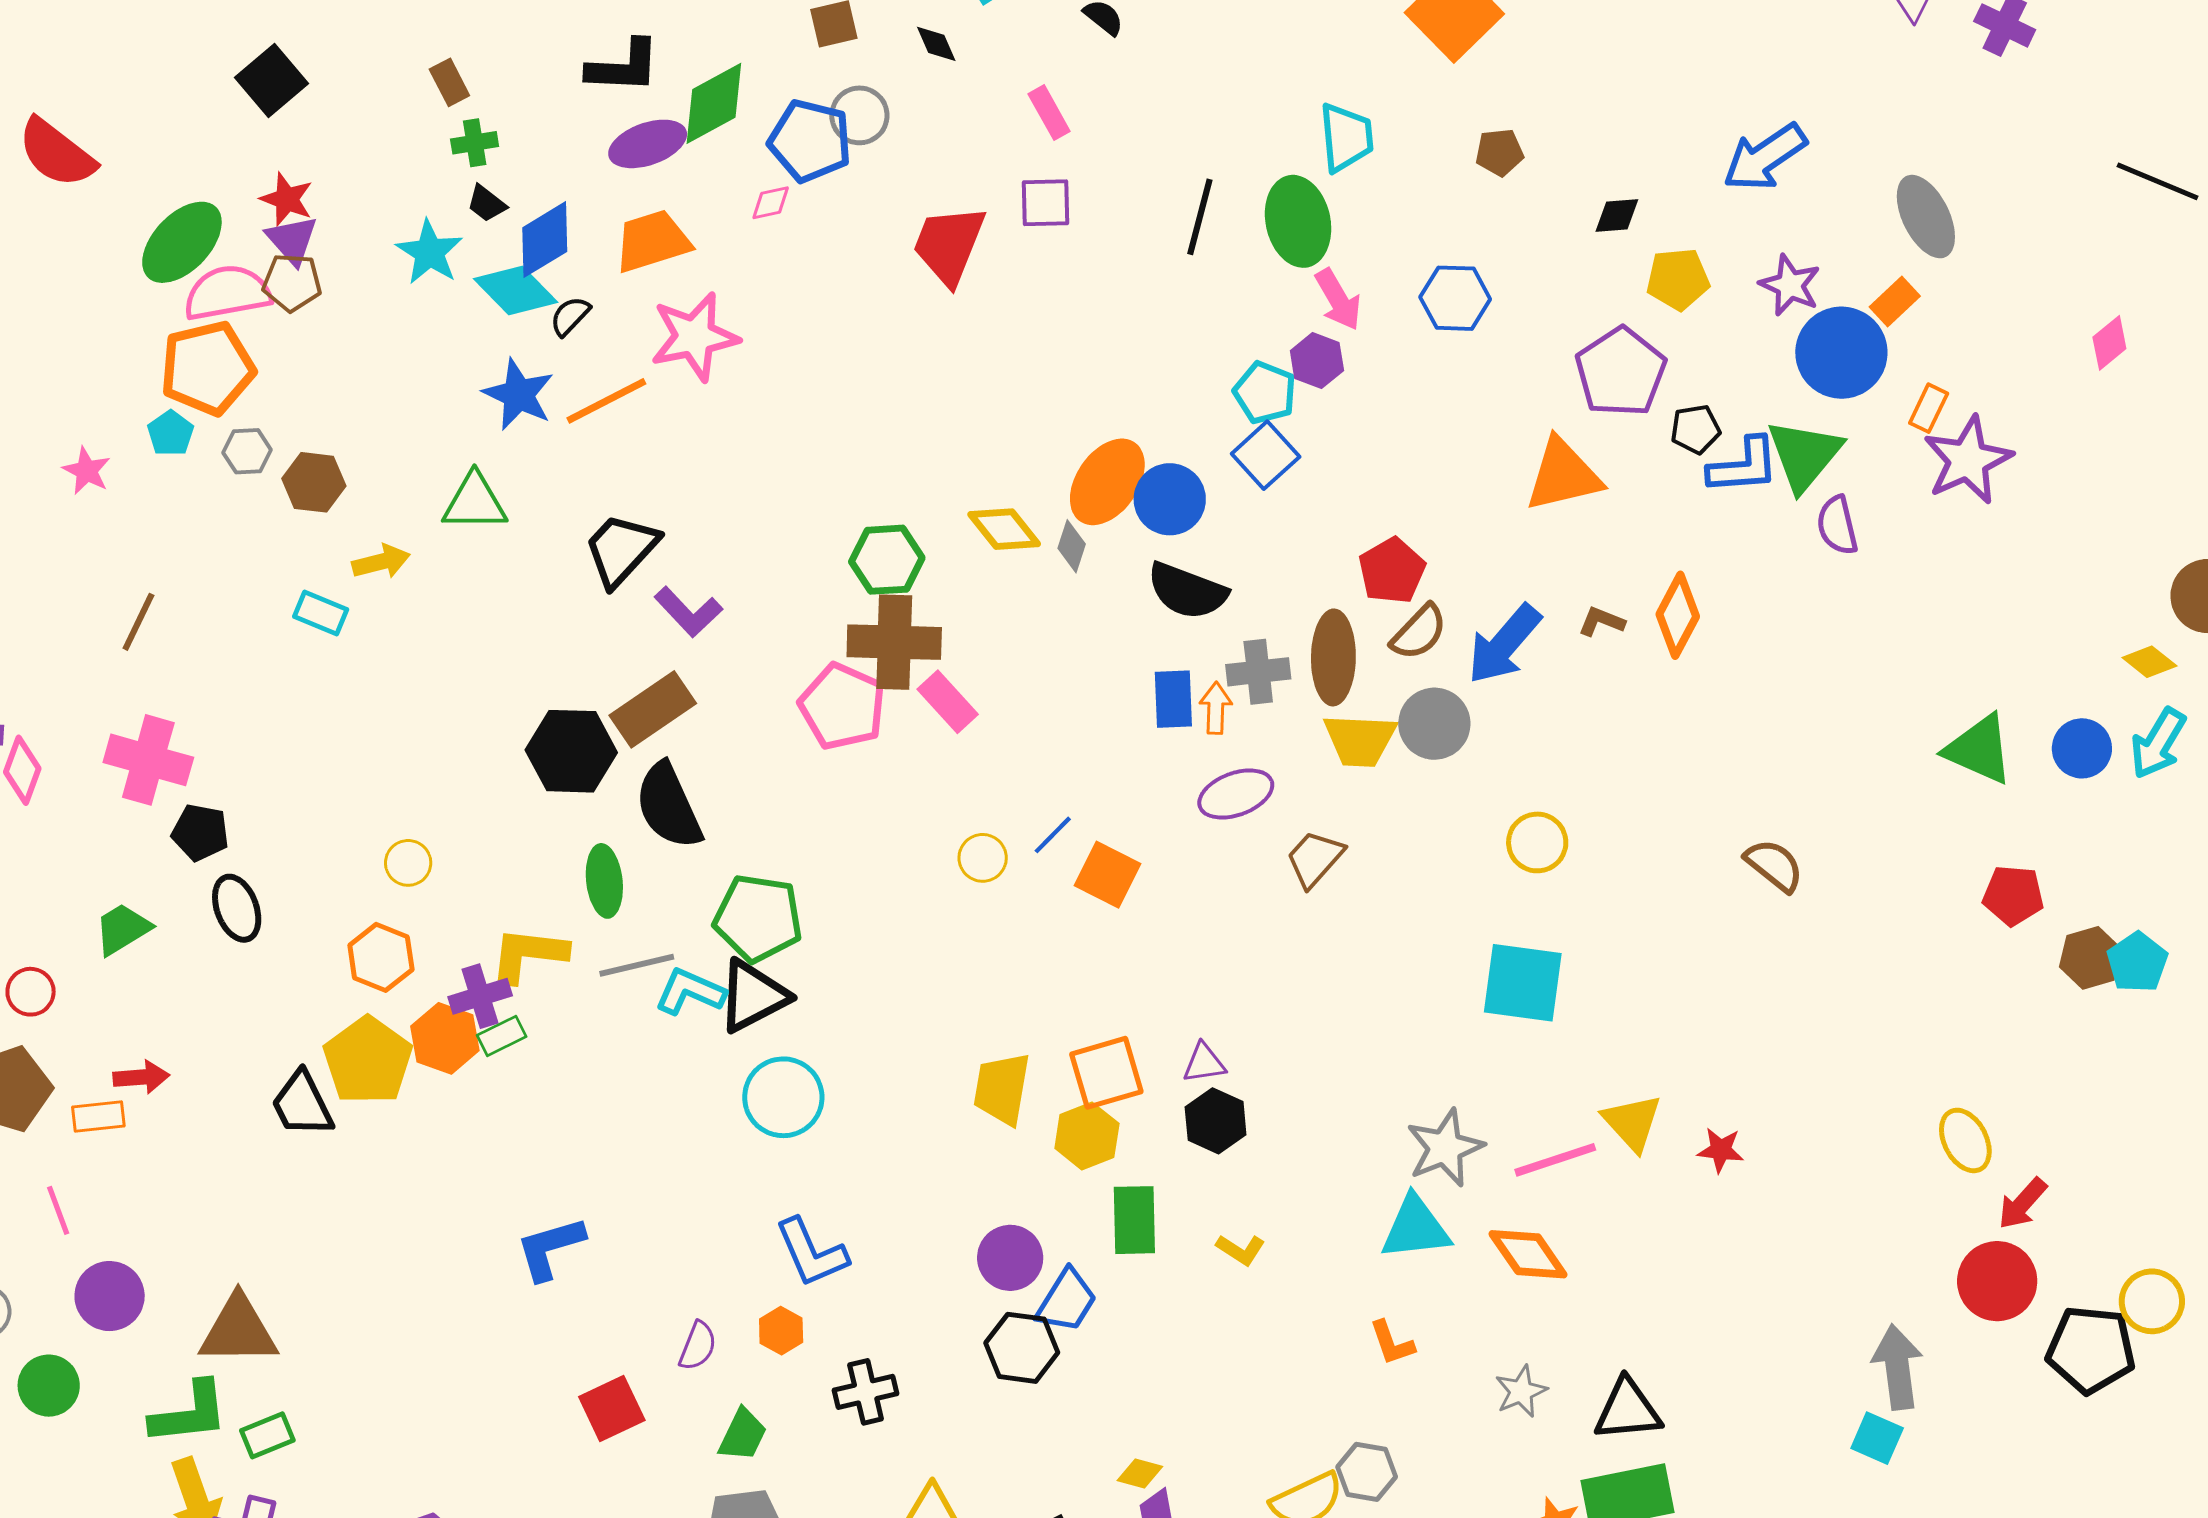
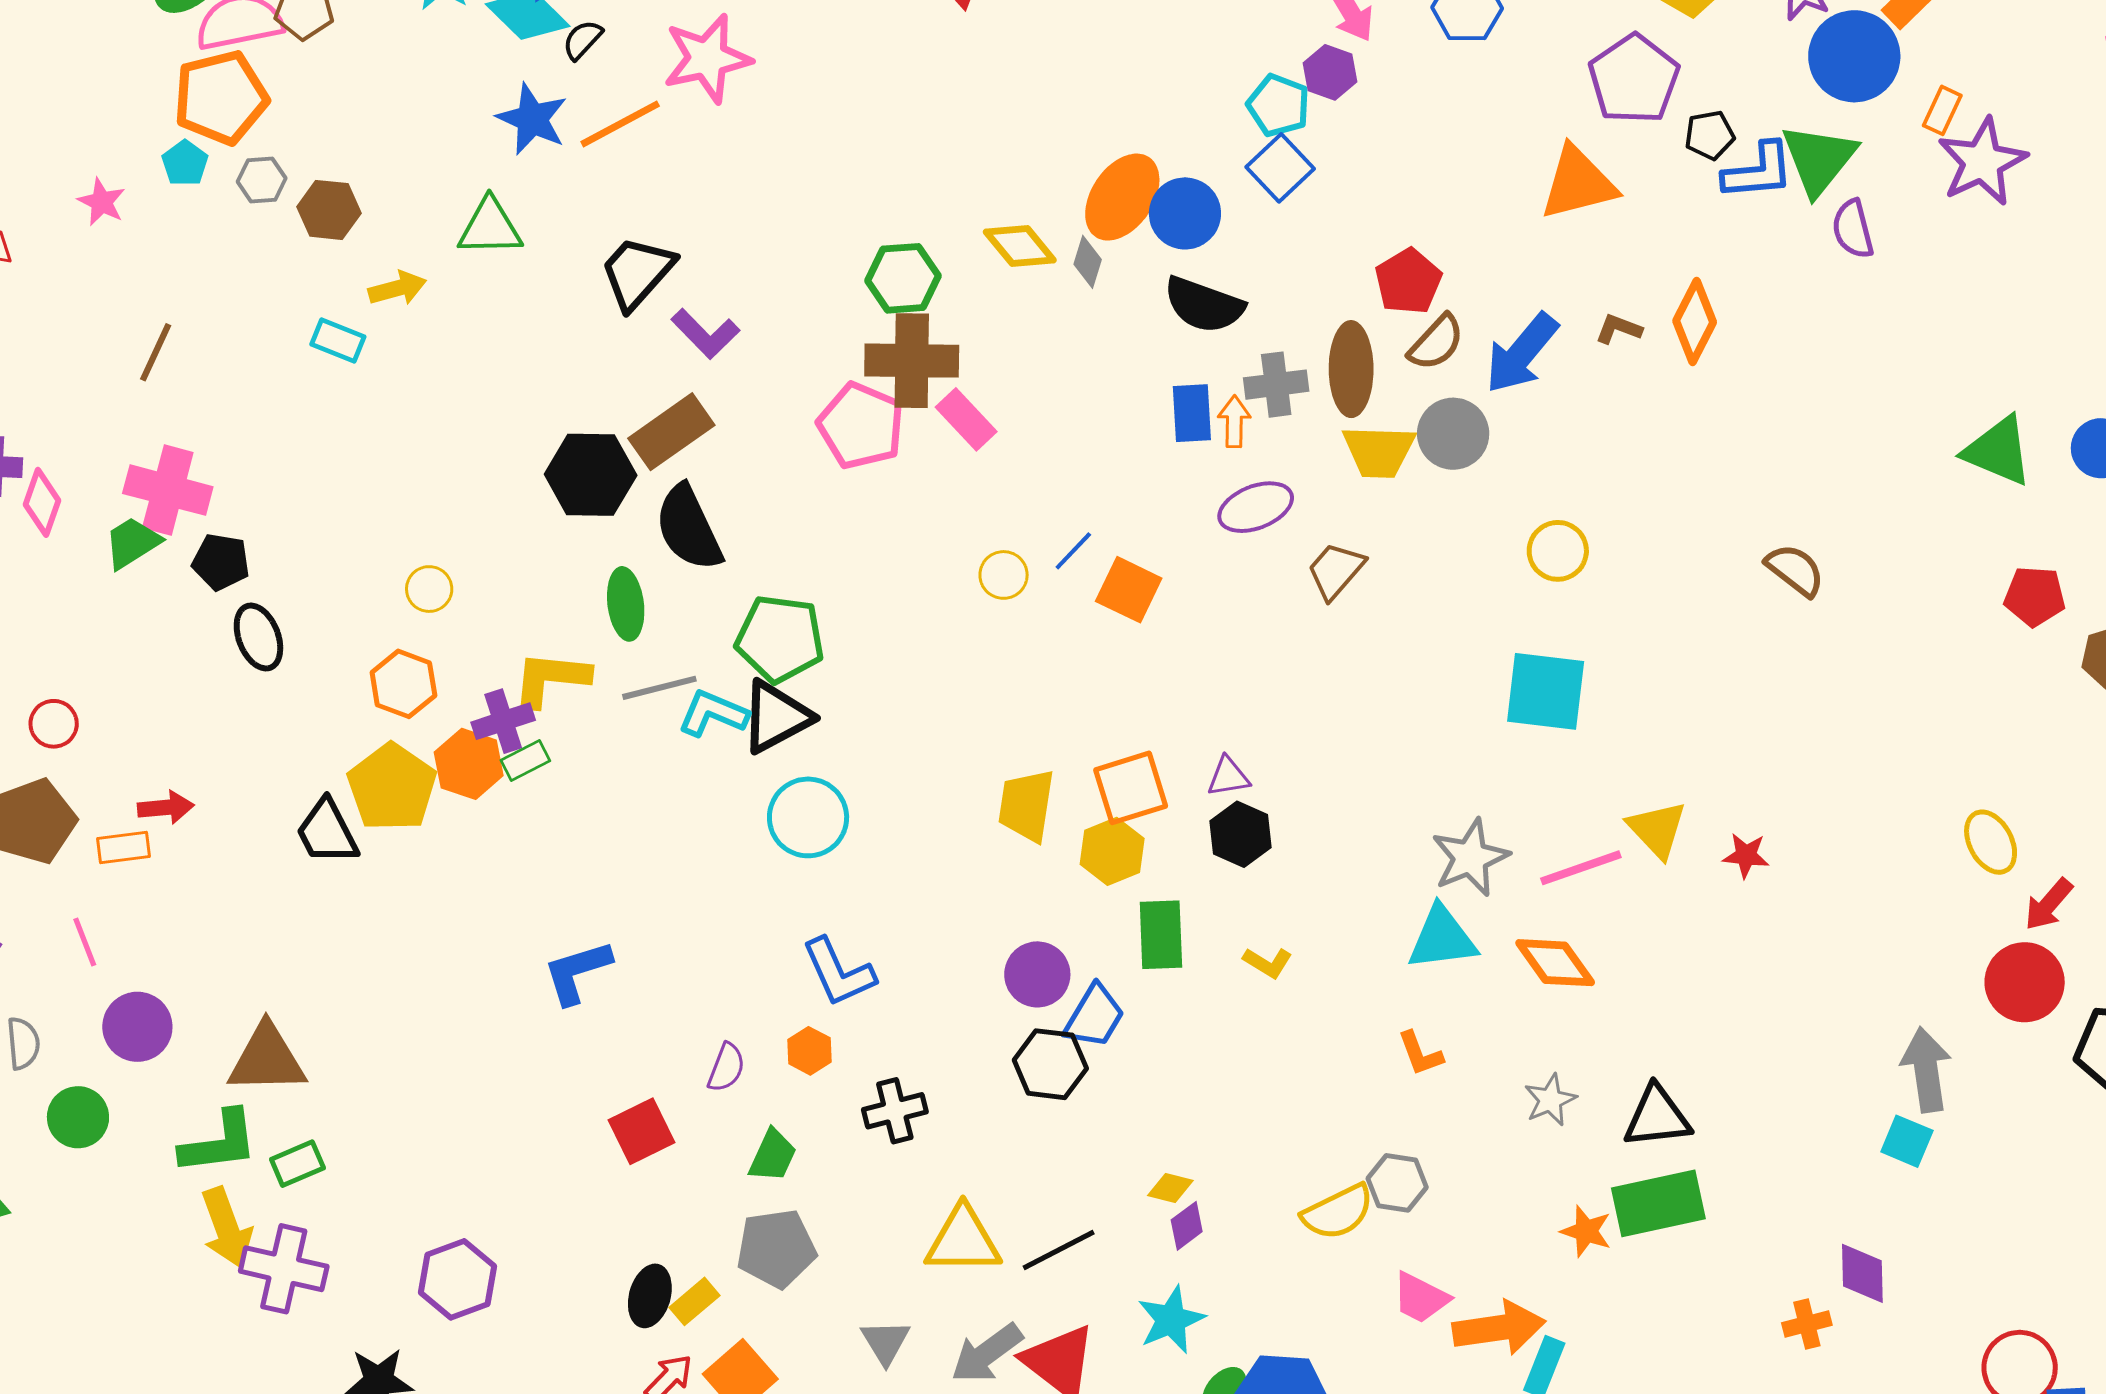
green trapezoid: (122, 929) -> (132, 543), moved

